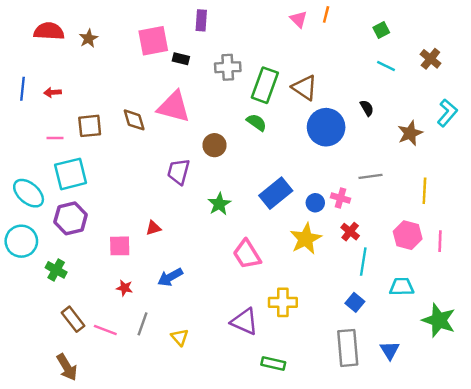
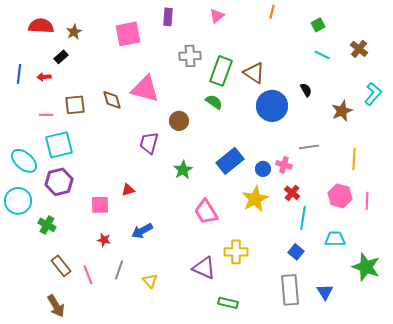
pink triangle: (298, 19) -> (217, 16), moved, turned 35
black rectangle: (181, 59) -> (61, 57), moved, turned -56
pink line: (105, 330) -> (88, 275), turned 48

